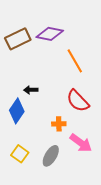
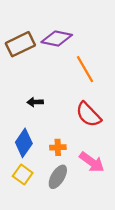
blue diamond: (17, 111) -> (24, 143), moved
orange cross: (59, 124) -> (58, 147), moved

